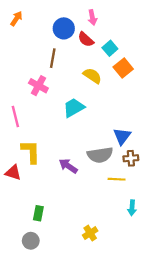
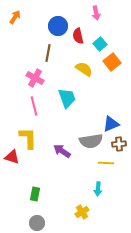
pink arrow: (92, 17) -> (96, 13), moved
red semicircle: (86, 39) -> (78, 36), turned 35
cyan trapezoid: (74, 108) -> (67, 98), turned 100
pink line: (15, 116) -> (34, 106), moved
blue triangle: (122, 136) -> (111, 124), turned 30
cyan arrow: (132, 208) -> (98, 189), moved
gray circle: (31, 241) -> (37, 223), moved

